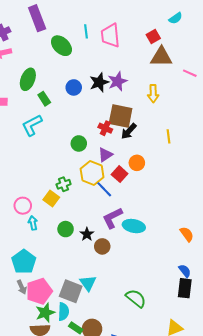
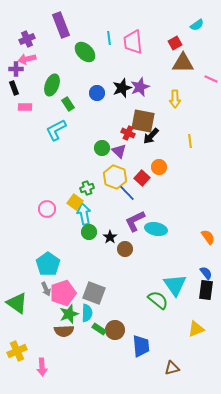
purple triangle: (105, 155) -> (119, 151), moved, turned -42
cyan arrow: (33, 223) -> (84, 214), moved, size x1.5
cyan triangle: (88, 283) -> (175, 285), moved, size x1.4

